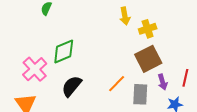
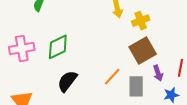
pink cross: (35, 69) -> (22, 48), moved, turned 35

